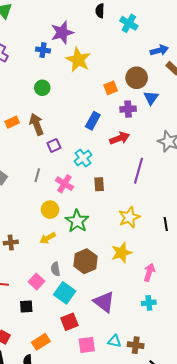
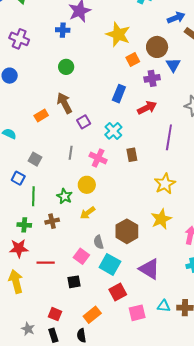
yellow star: (78, 60) -> (118, 34), moved
orange rectangle: (12, 122) -> (41, 116), moved
green star: (77, 221) -> (64, 196), moved, size x0.7

